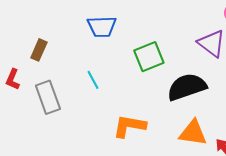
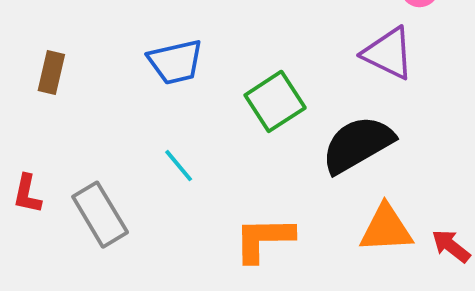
brown rectangle: (39, 50) -> (51, 73), moved

